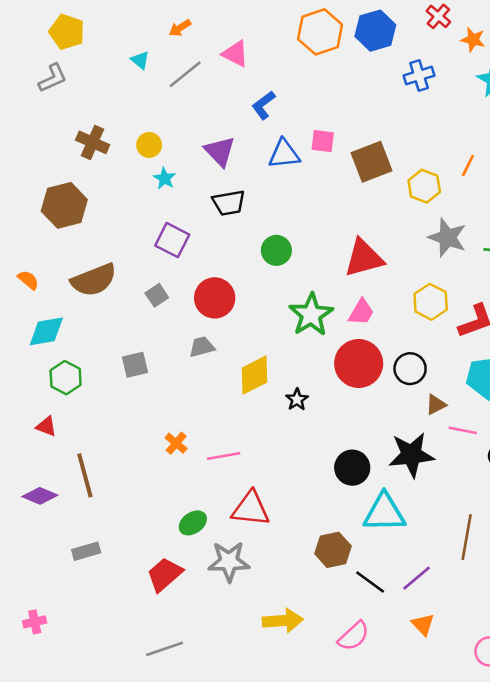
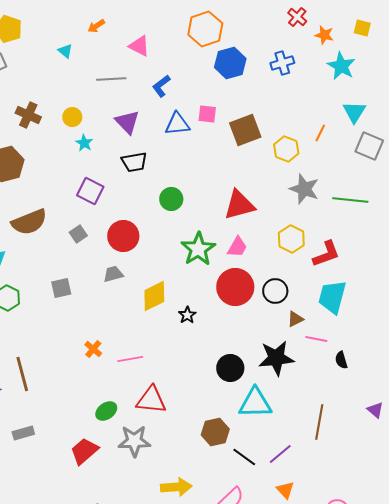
blue hexagon: (375, 31) -> (230, 63), moved
gray line: (185, 74) -> (111, 79), moved, turned 36

